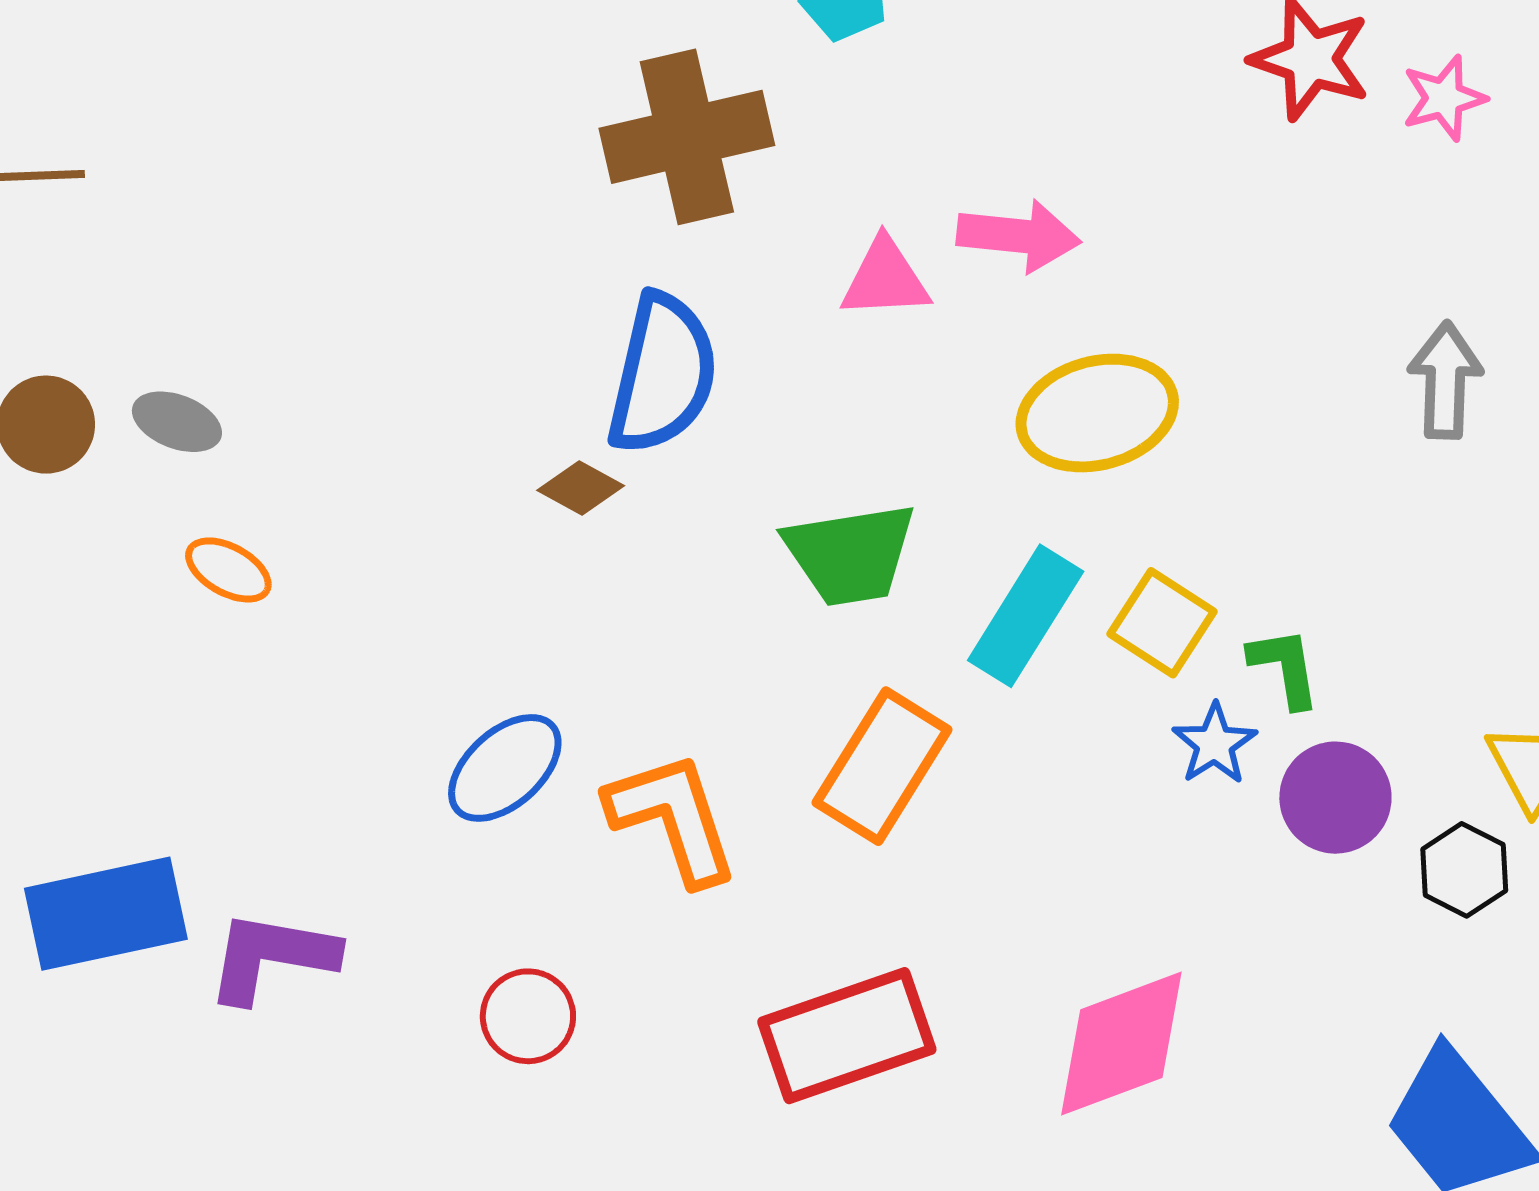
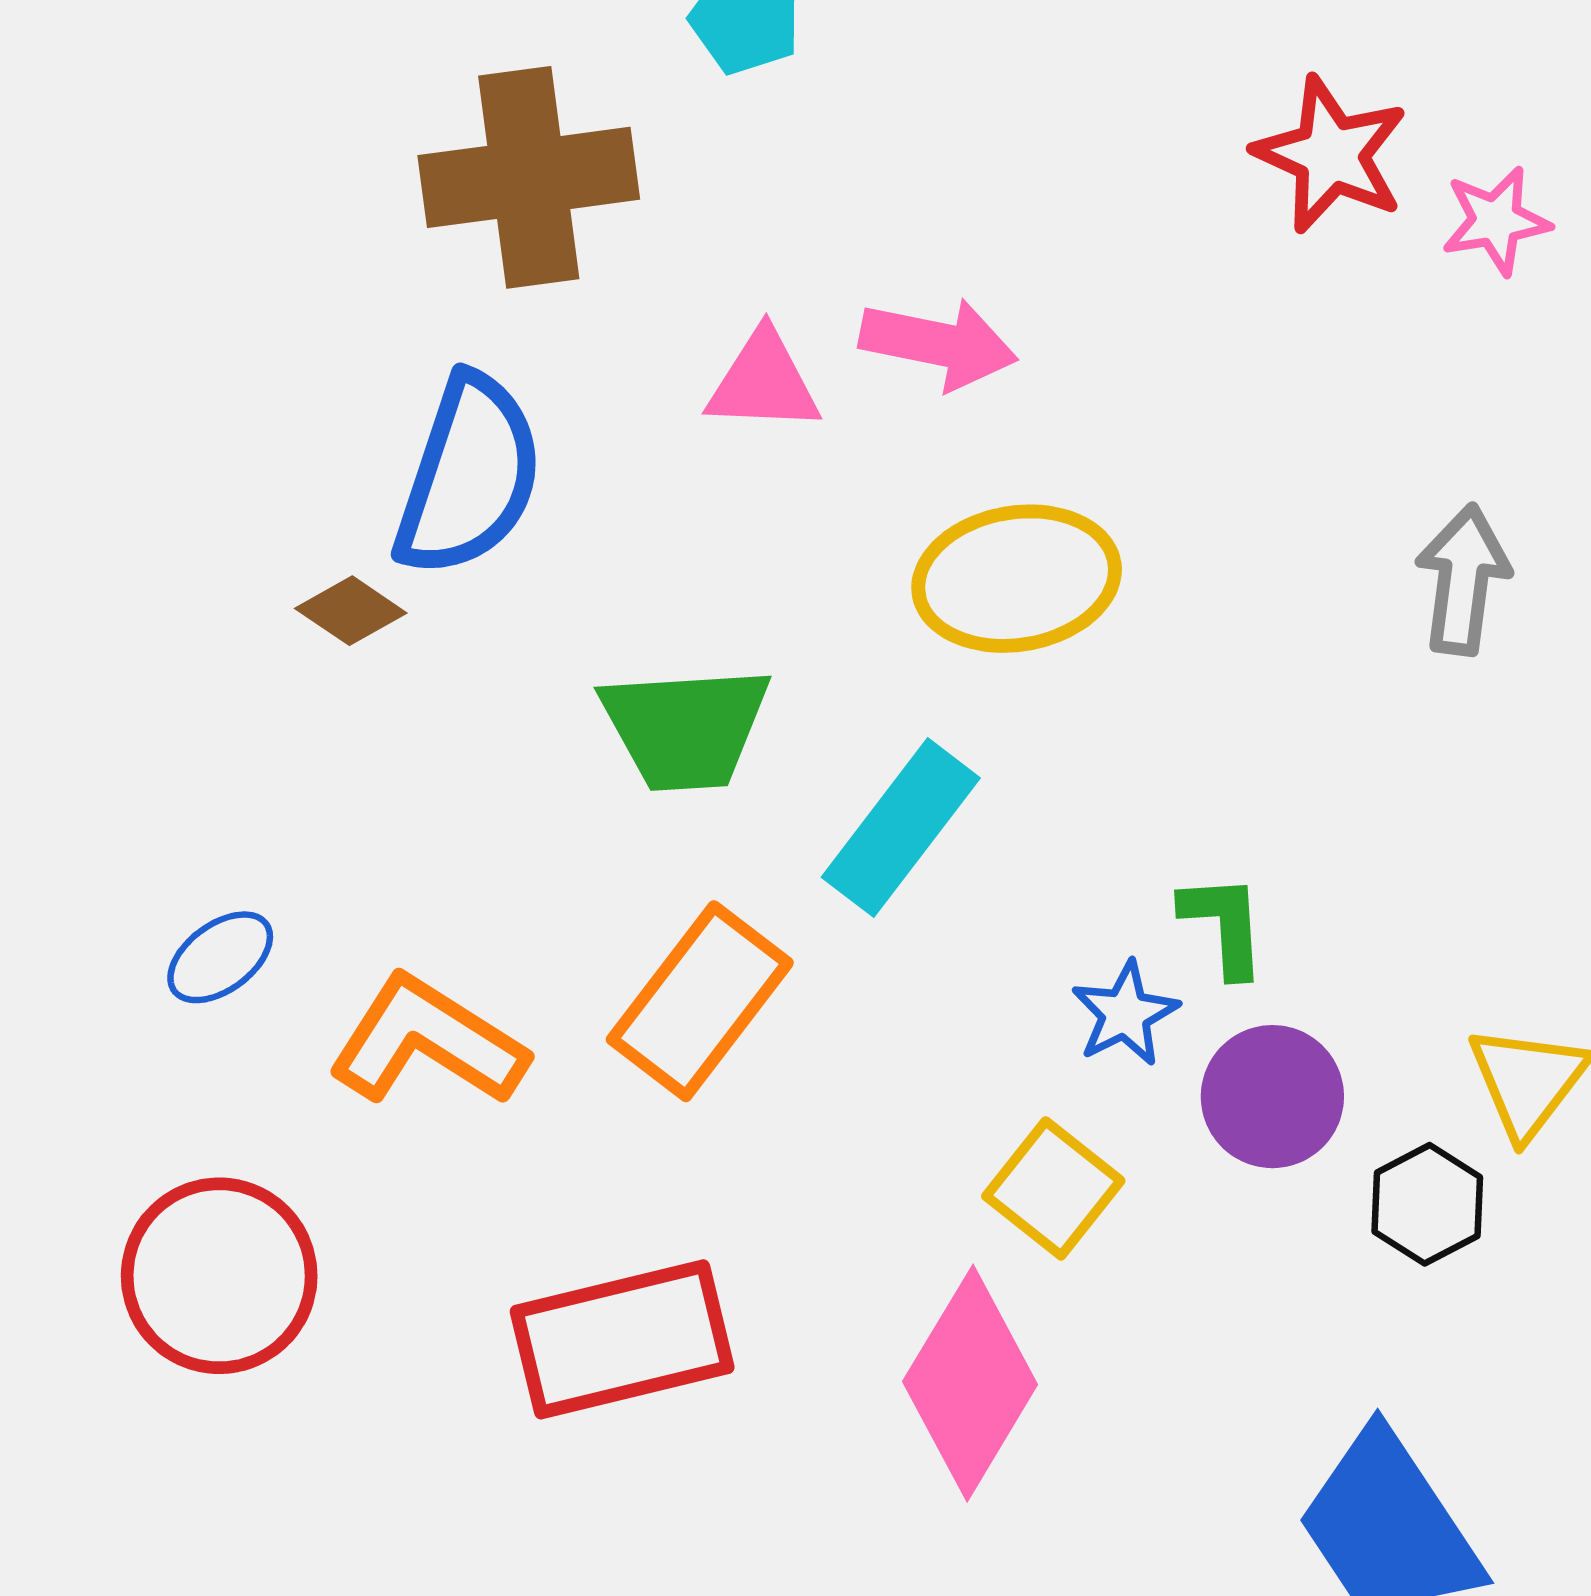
yellow square: (1162, 623) -> (1053, 1188), moved
blue ellipse: (505, 768) -> (220, 957), size x0.7
orange L-shape: (673, 818) -> (428, 1041), turned -45
red circle: (528, 1016) -> (219, 1276), size x1.6
pink diamond: (1121, 1044) -> (970, 1383), turned -44

